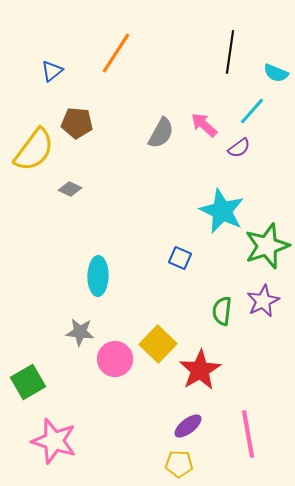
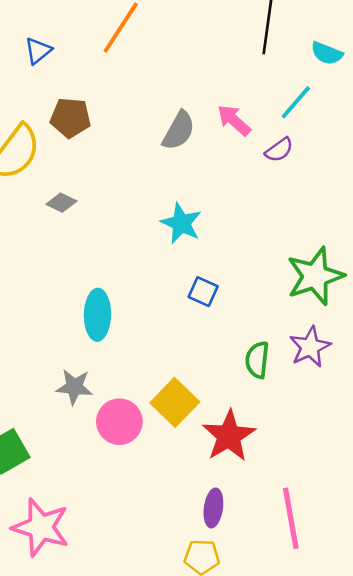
cyan star: (222, 211) -> (181, 223), moved, size x0.7
purple ellipse: (188, 426) -> (213, 508), turned -44

